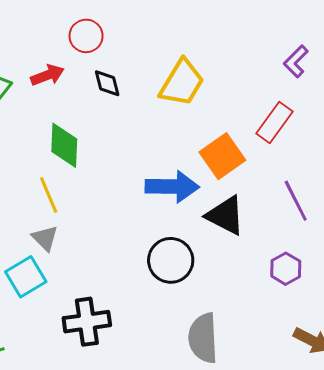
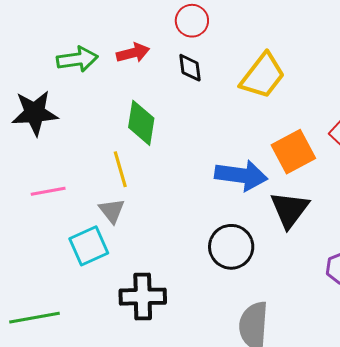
red circle: (86, 36) -> (192, 21), moved
black triangle: (225, 215) -> (289, 210), turned 33

